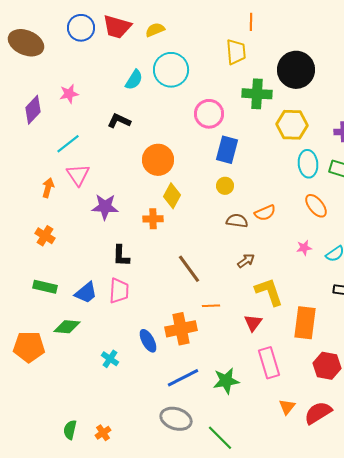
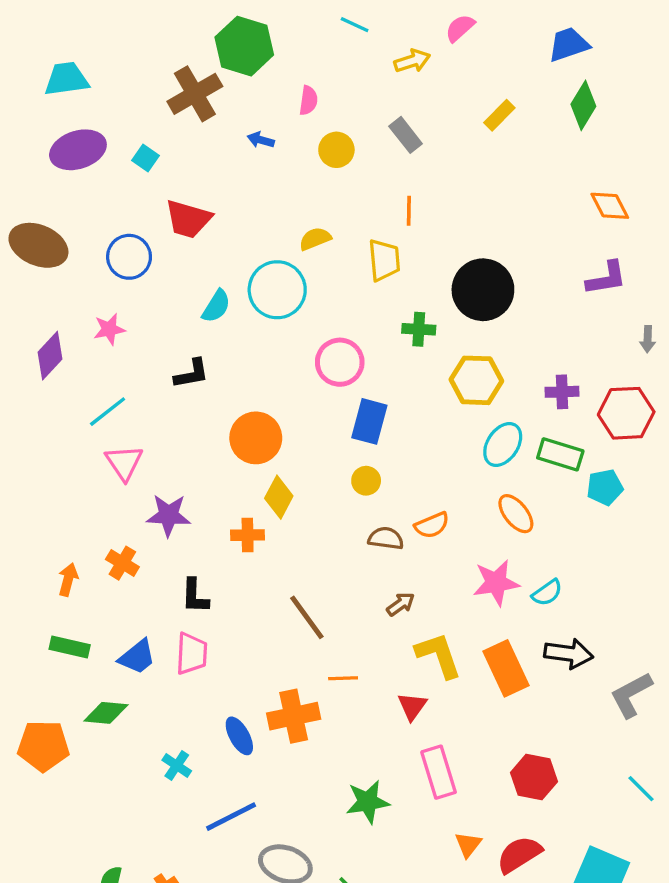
blue circle: (81, 28) -> (129, 257), moved
yellow semicircle: (155, 30) -> (315, 239), moved
green cross: (257, 94) -> (419, 329), size x0.7
black L-shape: (119, 121) -> (192, 374), turned 145
cyan ellipse: (308, 164) -> (503, 444), turned 40
orange arrow: (48, 188) -> (68, 579), moved
orange cross: (45, 236) -> (122, 563), moved
pink star: (304, 248) -> (496, 583), size x1.8
orange rectangle: (305, 323) -> (506, 668), moved, turned -32
blue line: (183, 378) -> (231, 817), moved

